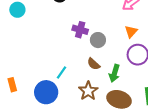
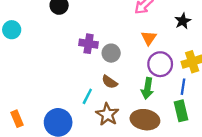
cyan line: (61, 72) -> (87, 96), moved
green arrow: (114, 73) -> (147, 88), moved

